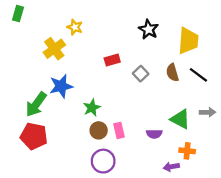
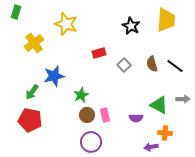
yellow star: (75, 27) -> (66, 24), size x1.6
yellow trapezoid: (188, 41) -> (166, 20), moved
yellow cross: (54, 49) -> (34, 43), moved
green arrow: (36, 104) -> (32, 92), size x0.7

